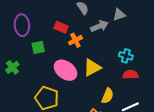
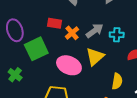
gray arrow: (99, 26) -> (95, 31), moved
green square: (38, 47) -> (36, 49), size x1.6
cyan cross: (126, 56) -> (117, 35), moved

